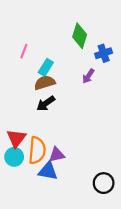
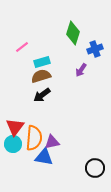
pink line: (24, 51) -> (22, 47), turned 32
cyan rectangle: (46, 67) -> (42, 62), turned 42

